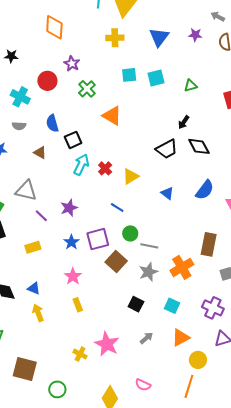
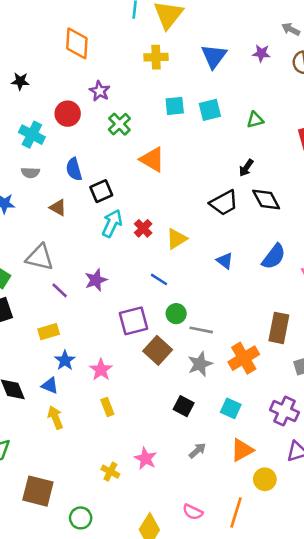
blue star: (71, 242) -> (65, 360), moved
pink star: (107, 344) -> (146, 458), size x0.7
orange line: (189, 386) -> (236, 513), moved

